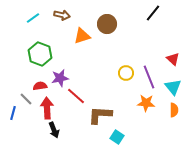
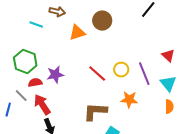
cyan line: (33, 18) -> (36, 25), moved, turned 56
green hexagon: (40, 54) -> (25, 62), moved
red line: (76, 96) -> (97, 74), moved
orange star: (146, 103) -> (129, 100), moved
red arrow: (47, 108) -> (42, 105), turned -30

